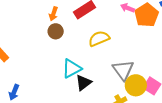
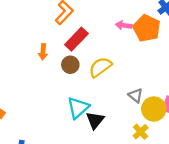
brown circle: (56, 31) -> (70, 65), moved
gray triangle: (123, 70) -> (136, 95), size x0.6

